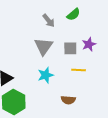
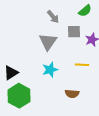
green semicircle: (73, 14) -> (85, 11), moved
gray square: (70, 48) -> (74, 32), moved

